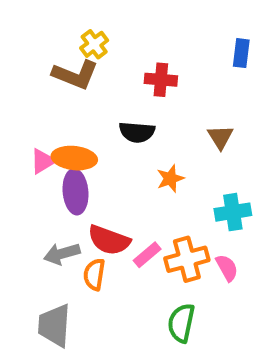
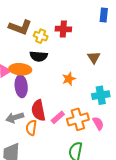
yellow cross: (94, 44) -> (41, 36), moved, turned -32
black semicircle: (137, 132) -> (39, 56), moved
red semicircle: (109, 240) -> (38, 110), turned 60

